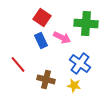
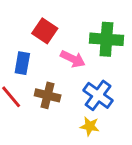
blue rectangle: (41, 40) -> (22, 63), moved, turned 35
brown cross: (46, 79) -> (48, 95), moved

